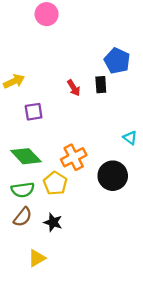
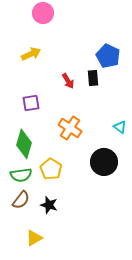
yellow arrow: (14, 81) -> (31, 54), moved
green diamond: (26, 156) -> (24, 144), turned 60
orange cross: (74, 157) -> (70, 128), moved, turned -30

